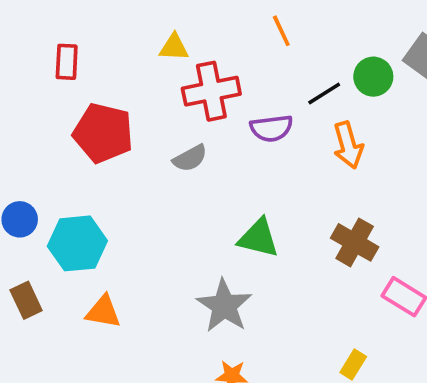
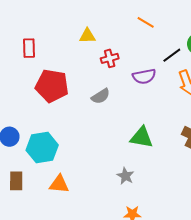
orange line: (281, 31) -> (146, 22), turned -30
red cross: (211, 91) -> (110, 58), size x0.6
brown rectangle: (26, 300) -> (16, 181), turned 30
gray star: (224, 306) -> (125, 176), size x0.6

